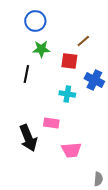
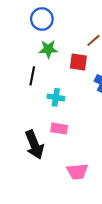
cyan cross: (67, 94) -> (56, 97), moved
pink trapezoid: (71, 150) -> (77, 172), moved

